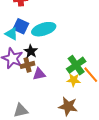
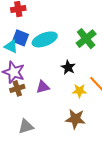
black star: (31, 51) -> (68, 67), moved
brown cross: (27, 65) -> (17, 88), moved
green cross: (76, 65) -> (86, 39), moved

